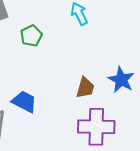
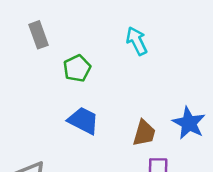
blue trapezoid: (24, 102) -> (83, 121), moved

